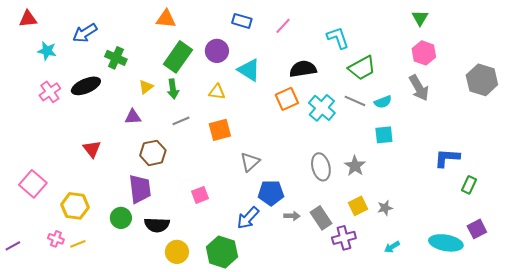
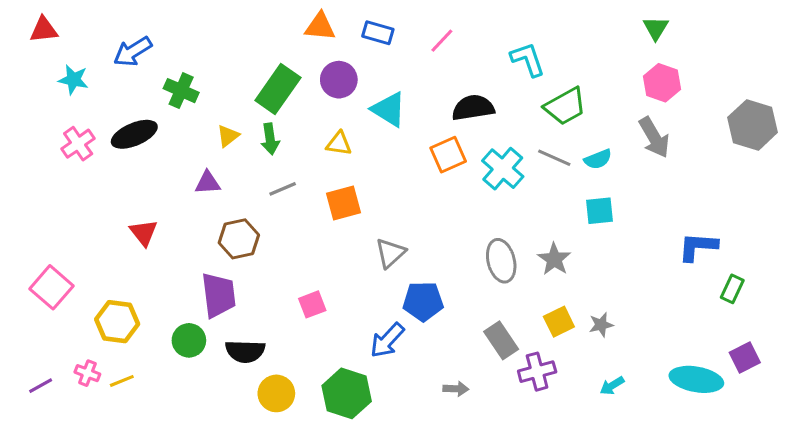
orange triangle: (166, 19) -> (320, 27), moved
gray arrow: (292, 216) -> (456, 389), moved
purple line: (13, 246) -> (41, 386), moved

